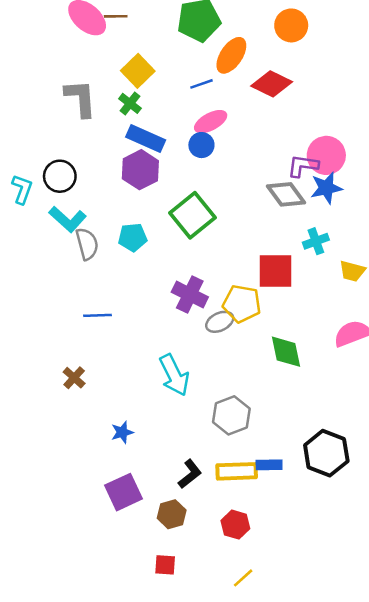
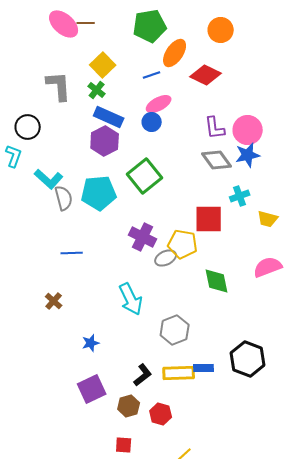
purple L-shape: (303, 166) -> (215, 128), moved, turned -105
black circle: (60, 176) -> (28, 127), moved
cyan pentagon: (133, 237) -> (99, 193), size x1.6
red hexagon: (235, 525) -> (161, 414), moved

